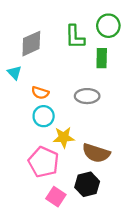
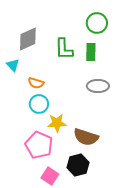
green L-shape: (75, 37) -> (64, 49), moved
gray ellipse: (87, 96) -> (98, 86), moved

